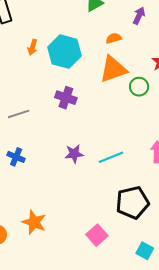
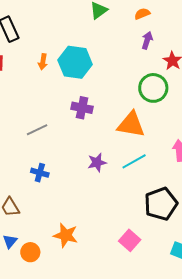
purple arrow: (139, 16) -> (147, 40), moved
orange semicircle: (114, 38) -> (142, 14), moved
orange triangle: (113, 69) -> (131, 125), moved, turned 36
green circle: (139, 87) -> (153, 88), size x1.5

